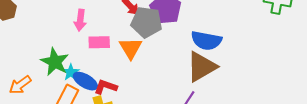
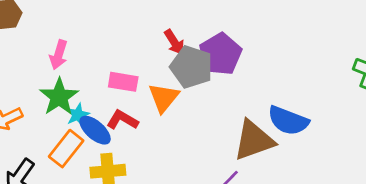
pink arrow: (80, 20) -> (59, 55), moved
blue semicircle: (206, 41) -> (288, 121), moved
red L-shape: (106, 87) -> (122, 120), moved

